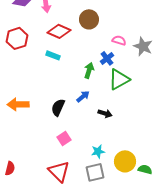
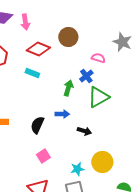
gray star: (143, 46) -> (122, 42), moved
blue arrow: (83, 96) -> (62, 114), turned 40
yellow circle: (125, 161) -> (102, 162), moved

